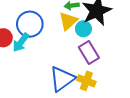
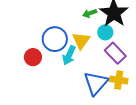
yellow triangle: (68, 21) -> (81, 41), moved
cyan arrow: (21, 42) -> (69, 55), moved

